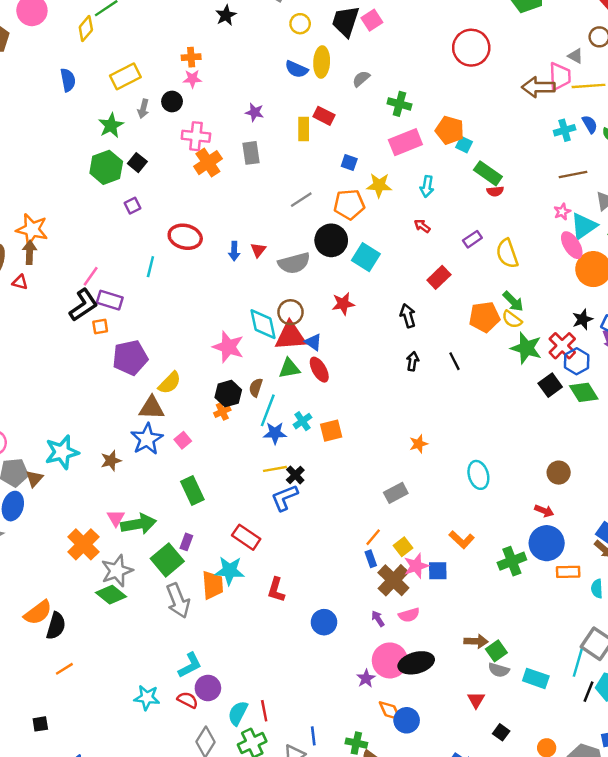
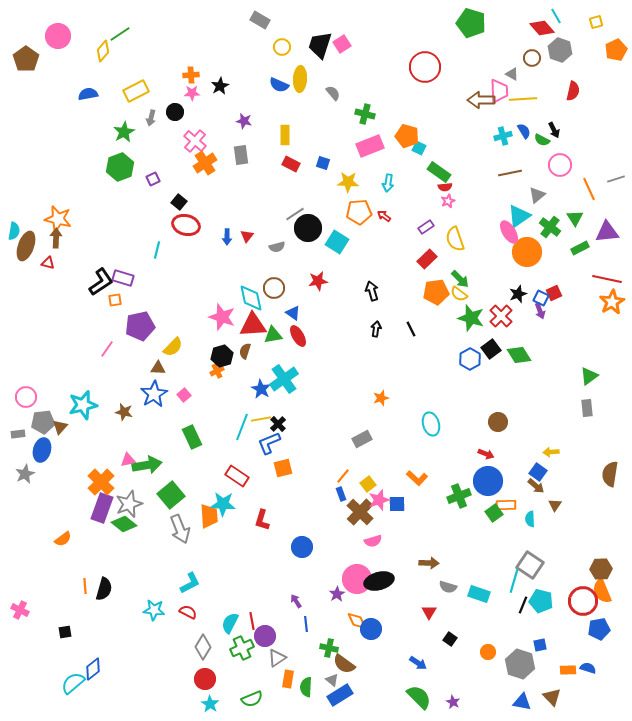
black star: (226, 15) -> (220, 86), moved
gray semicircle: (361, 79) -> (333, 93), turned 91
blue semicircle: (68, 80) -> (88, 94), turned -90
red rectangle: (324, 116) -> (291, 164), moved
pink cross: (196, 136) -> (195, 141), turned 35
black square: (137, 163) -> (179, 202), moved
gray line: (301, 200) -> (295, 214), moved
orange pentagon: (349, 204) -> (359, 212), moved
purple square: (133, 206) -> (153, 179), moved
pink star: (562, 212) -> (448, 201), moved
gray semicircle: (294, 263) -> (277, 247), size x0.6
pink line: (91, 276) -> (107, 349), moved
red rectangle: (439, 277) -> (427, 259), moved
red triangle: (290, 336) -> (253, 325), moved
blue hexagon: (577, 361) -> (470, 359), moved
brown triangle: (152, 408) -> (158, 368), size x0.7
cyan line: (268, 410) -> (242, 427), moved
cyan cross: (302, 421) -> (284, 379), size x1.8
orange square: (331, 431) -> (283, 468), moved
blue star: (275, 433) -> (261, 389), turned 30
brown star: (111, 461) -> (124, 412), turned 30
pink triangle: (116, 518) -> (128, 460), turned 49
purple rectangle: (186, 542) -> (102, 508), moved, size x2.0
orange semicircle: (38, 613) -> (63, 539), size x0.7
purple arrow: (378, 619) -> (296, 601), moved
black semicircle: (56, 626) -> (104, 589), moved
green square: (496, 651) -> (494, 513), moved
orange line: (64, 669) -> (85, 586), turned -63
purple circle: (208, 688) -> (265, 636), moved
blue line: (313, 736) -> (306, 624), moved

